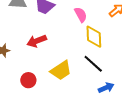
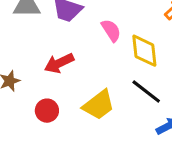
pink semicircle: (81, 15) -> (111, 30), moved
red circle: (28, 80) -> (47, 111), moved

